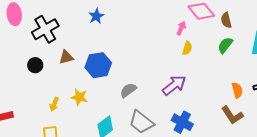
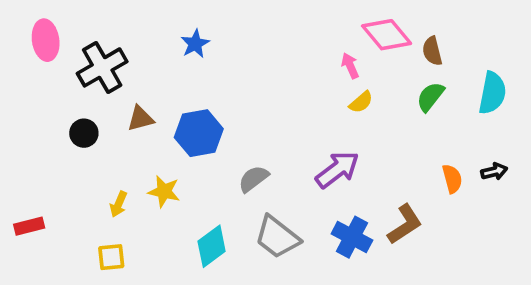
pink arrow: (181, 28) -> (350, 66), turned -48
yellow semicircle: (187, 48) -> (361, 102), turned 32
brown L-shape: (232, 115) -> (405, 224), moved, turned -90

